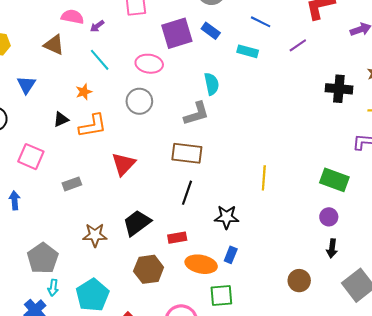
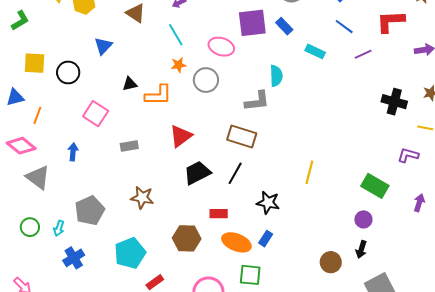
blue line: (261, 22) -> (344, 27), moved
orange star: (84, 92) -> (179, 65), moved
black trapezoid: (137, 223) -> (197, 173), moved
brown circle: (299, 281) -> (331, 262), moved
cyan arrow: (53, 288) -> (59, 228), moved

